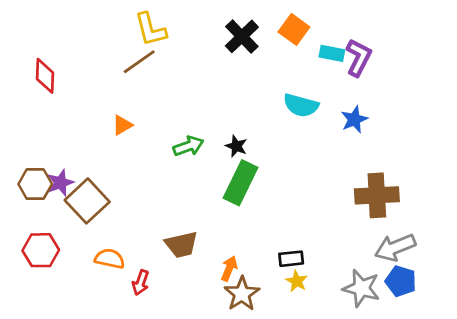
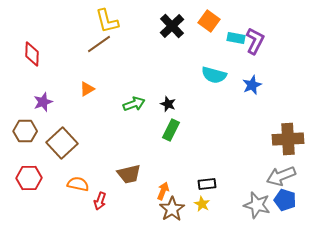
purple star: (60, 183) -> (43, 102), moved
green rectangle: (240, 183) -> (171, 130), size x0.7
brown cross: (377, 195) -> (288, 139), moved
yellow star: (297, 281) -> (202, 204), moved

